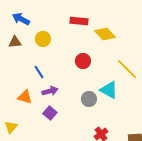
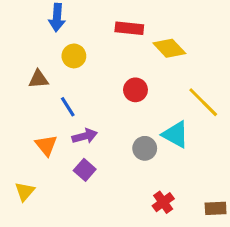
blue arrow: (21, 19) -> (57, 17), moved, turned -114
brown triangle: (15, 42) -> (38, 79), moved
orange triangle: (25, 97) -> (46, 145), turned 35

